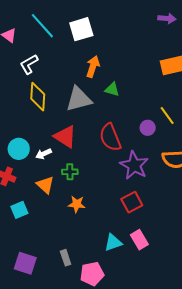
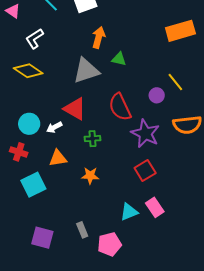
yellow diamond: (38, 97) -> (28, 71), moved, turned -56
green cross: (70, 172) -> (92, 139), moved
orange triangle: (45, 185) -> (58, 158), turned -48
cyan square: (19, 210) -> (33, 185), size x1.4

